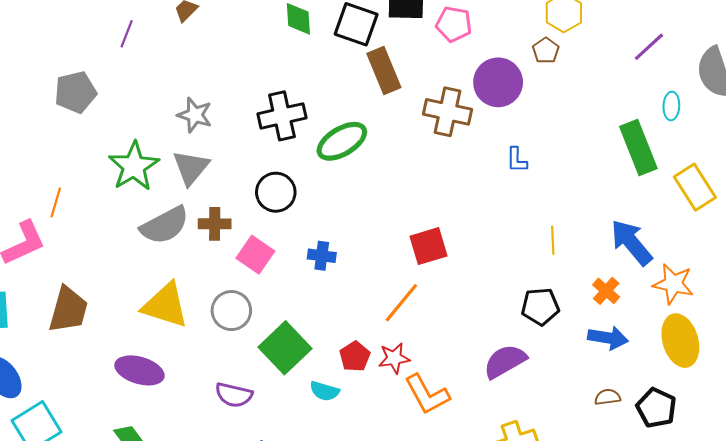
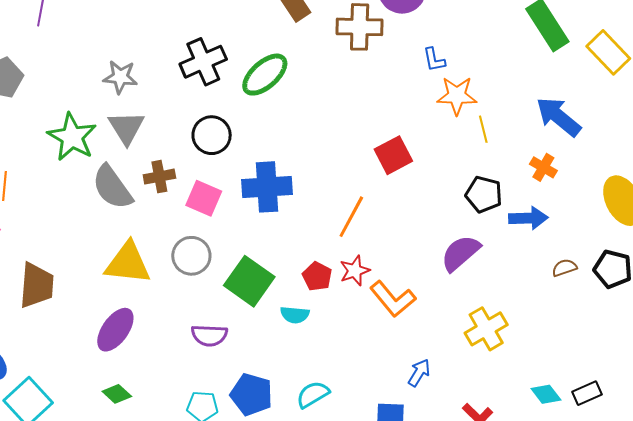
gray semicircle: (165, 225) -> (112, 187), turned 93
red square: (429, 246) -> (393, 155), moved
blue cross: (322, 256) -> (267, 187), size x1.8
orange star: (673, 284) -> (457, 96), moved
black pentagon: (540, 307) -> (484, 194), turned 30
blue arrow: (608, 338) -> (528, 218), moved
purple ellipse: (139, 370) -> (115, 330), turned -60

